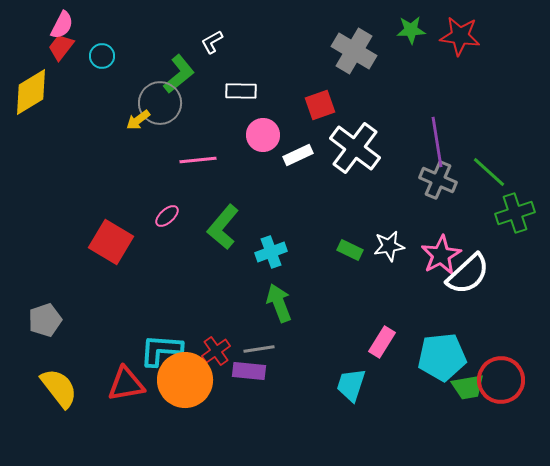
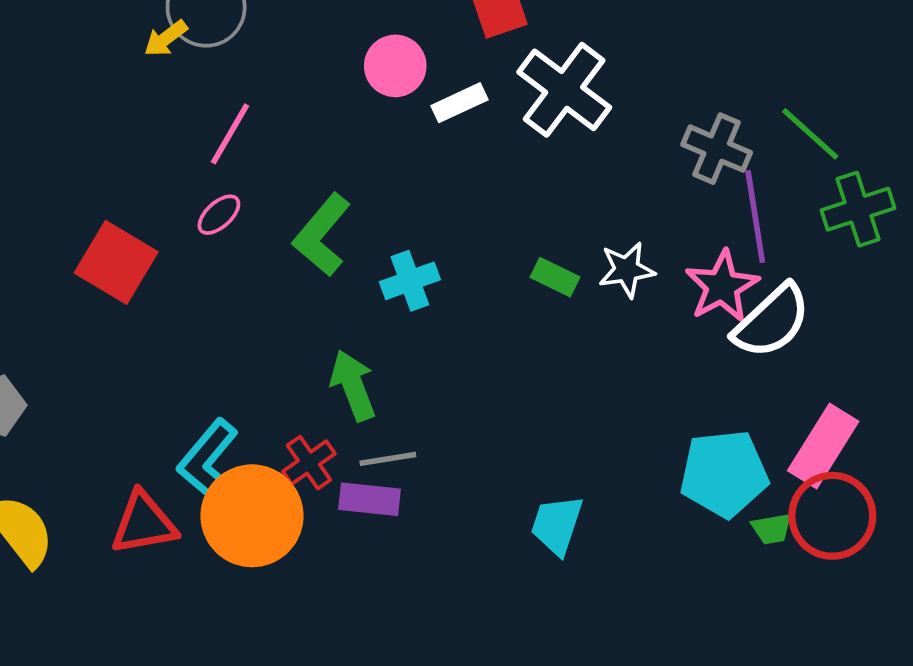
purple line: (437, 142) -> (755, 216), moved
pink line: (198, 160) -> (230, 134), moved, turned -54
green arrow: (279, 303) -> (353, 385), moved
pink rectangle: (382, 342) -> (823, 446), moved, size x1.4
cyan L-shape: (161, 350) -> (208, 461), turned -54
green trapezoid: (468, 387) -> (772, 529), size x0.7

